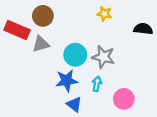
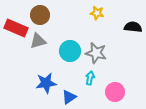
blue star: (67, 81) -> (46, 83), moved
blue triangle: (74, 104) -> (69, 97), turned 49

